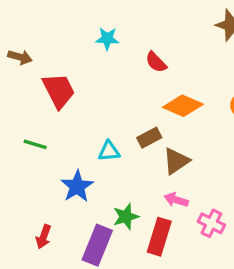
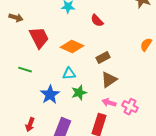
orange diamond: (183, 106) -> (72, 47), moved
brown rectangle: (149, 138) -> (103, 58), moved
green star: (126, 217) -> (79, 93), moved
pink cross: (211, 223) -> (130, 107), moved

